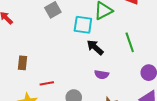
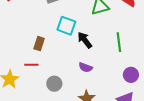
cyan square: (83, 25) -> (66, 26), moved
brown rectangle: (22, 63) -> (39, 44), moved

